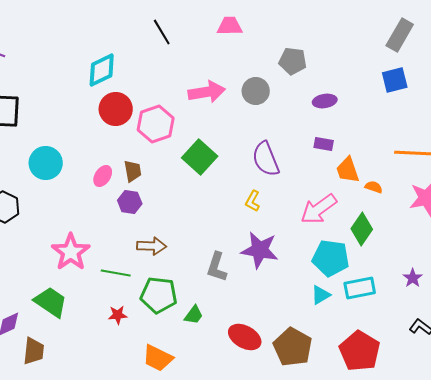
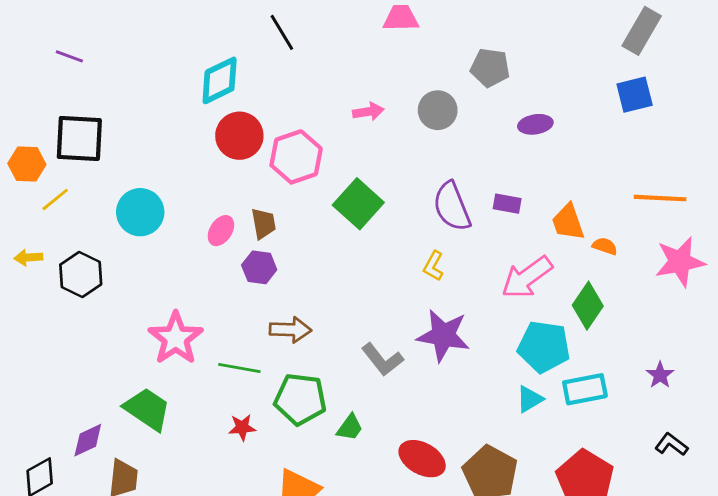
black line: (162, 32) -> (282, 32), moved
pink arrow: (207, 92) -> (368, 112), size x0.6
purple rectangle: (324, 144) -> (507, 204), moved
gray L-shape: (217, 267) -> (382, 359), turned -56

